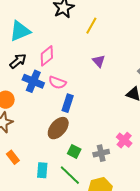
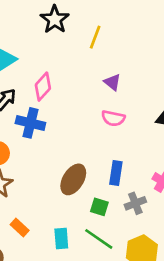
pink semicircle: (57, 83) -> (113, 118), moved
blue rectangle: (68, 103) -> (116, 173), moved

